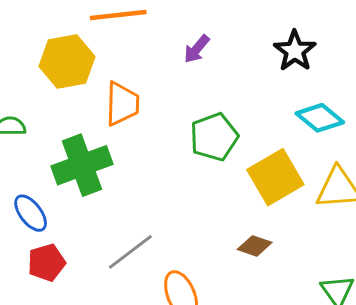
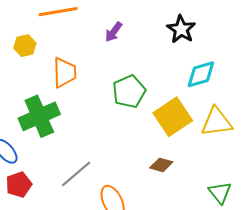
yellow hexagon: (67, 62) -> (25, 46), size x0.6
cyan diamond: (320, 118) -> (201, 74), turned -52

